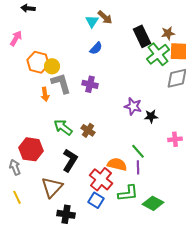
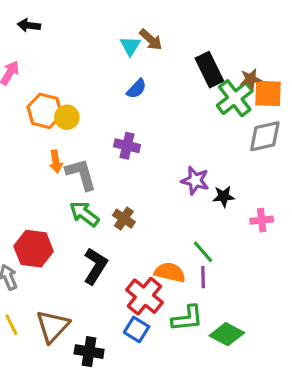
brown star: (168, 33) -> (251, 79), moved
gray L-shape: (61, 83) -> (81, 174), moved
pink cross: (175, 139) -> (262, 220), moved
brown triangle: (52, 187) -> (53, 326), moved

